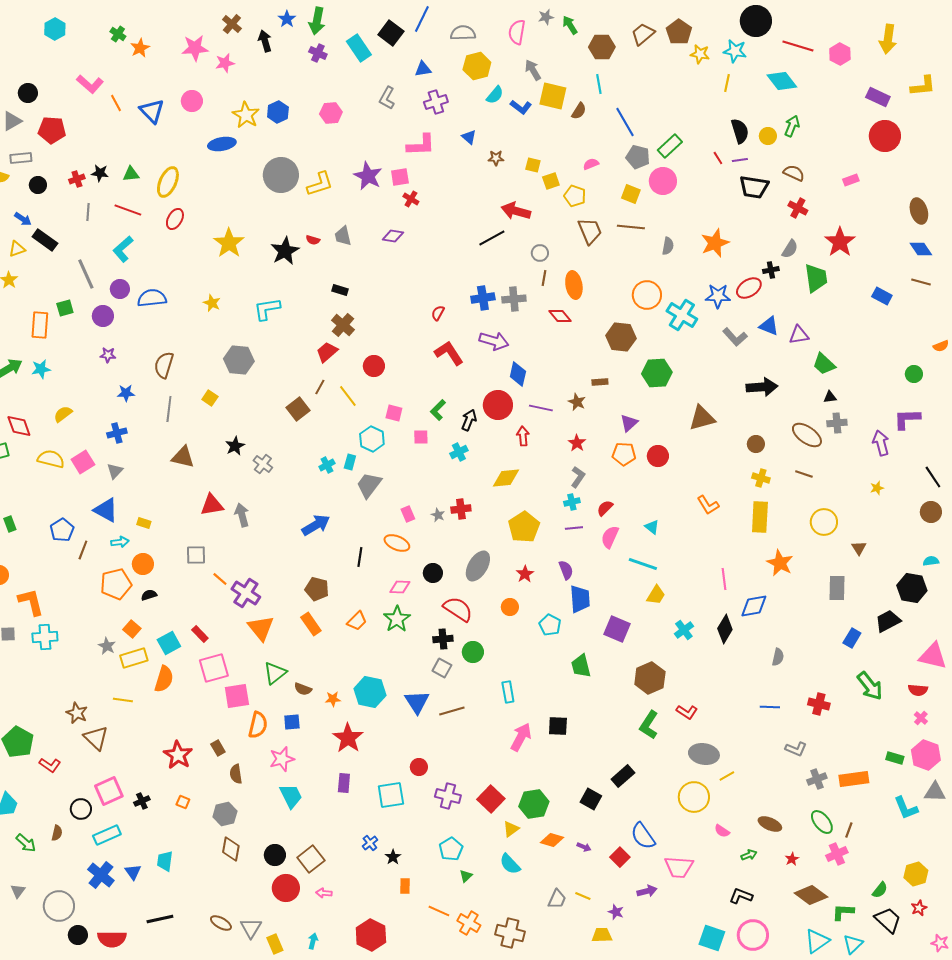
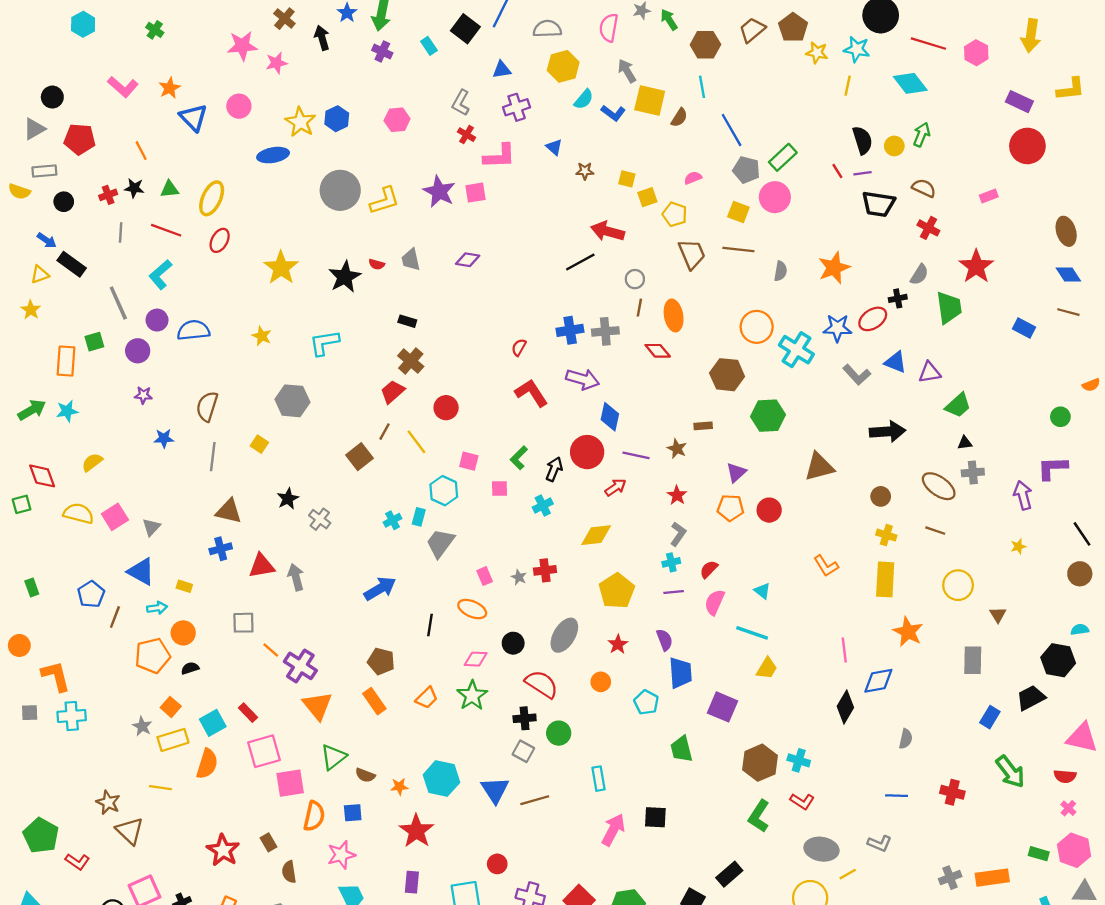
orange star: (140, 48) -> (170, 88), moved
cyan rectangle: (359, 48) -> (429, 46), size x0.6
orange line: (116, 103) -> (141, 151), moved
red cross: (411, 199) -> (466, 135), moved
green trapezoid: (824, 364) -> (958, 405), turned -85
blue cross: (117, 433) -> (221, 549), moved
red arrow: (523, 436) -> (616, 487), turned 60
cyan cross: (684, 630) -> (799, 760), moved, turned -36
gray L-shape: (796, 749) -> (880, 843), moved

